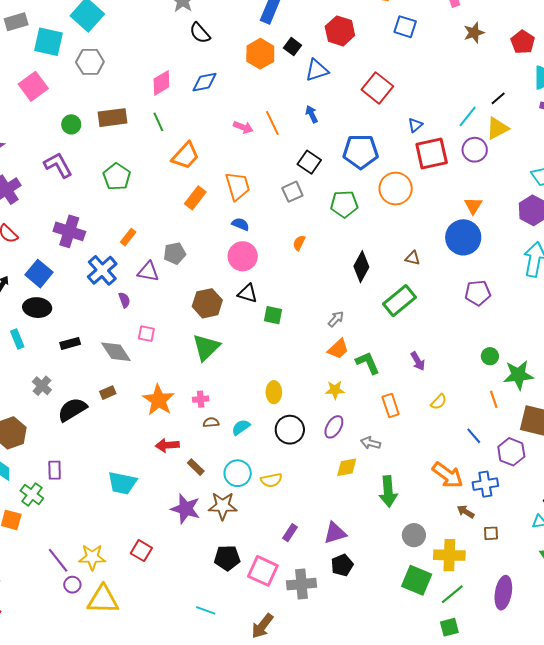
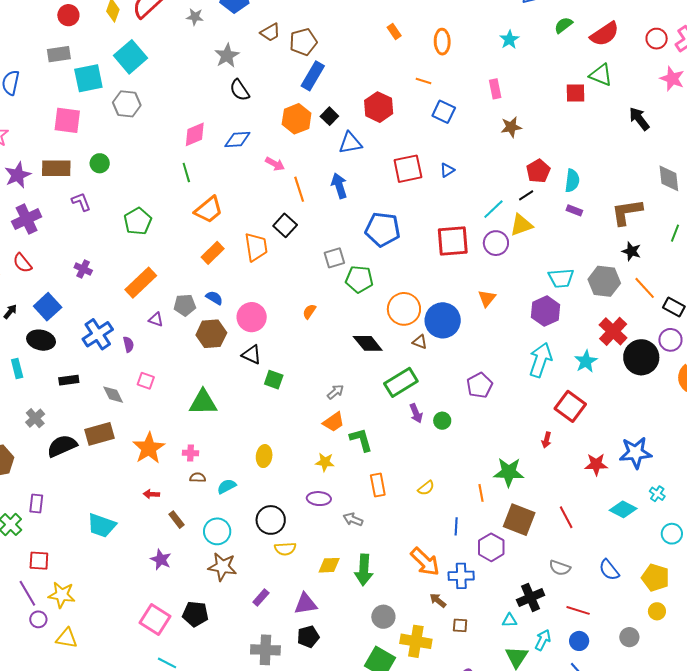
cyan square: (49, 42) -> (88, 78), turned -32
red pentagon: (523, 42) -> (538, 171), moved
pink square: (33, 86) -> (67, 120), turned 36
red square: (377, 88) -> (408, 169), turned 32
blue arrow: (312, 114) -> (339, 186), size x1.4
brown rectangle: (112, 118) -> (56, 168), moved
blue triangle: (415, 125) -> (447, 170), moved
pink arrow: (243, 127) -> (275, 164), moved
black square: (309, 162) -> (285, 225), moved
purple L-shape: (58, 165) -> (81, 202), size x0.7
orange circle: (396, 189) -> (404, 309), moved
gray square: (292, 192) -> (334, 258), moved
blue semicircle: (241, 224) -> (214, 298), moved
purple cross: (69, 231) -> (83, 269), size x0.6
orange rectangle: (128, 237) -> (141, 283), size x1.8
blue circle: (463, 237) -> (443, 320), moved
black diamond: (361, 267) -> (368, 343), turned -76
blue cross: (102, 270) -> (98, 334), moved
purple triangle: (148, 272) -> (156, 320), size x0.7
purple pentagon: (478, 293) -> (480, 385), turned -30
brown hexagon: (207, 303) -> (211, 334), moved
green triangle: (206, 347) -> (203, 402), turned 36
gray diamond: (116, 352) -> (113, 395), size x0.7
green circle: (490, 356) -> (442, 421), moved
purple arrow: (418, 361) -> (416, 413), moved
brown rectangle: (108, 393) -> (99, 434), size x1.8
purple ellipse: (334, 427) -> (319, 499), turned 55
black circle: (290, 430) -> (271, 520), moved
blue line: (474, 436) -> (456, 526), turned 36
red arrow: (167, 445) -> (151, 494), size x0.7
yellow diamond: (347, 467) -> (329, 565), moved
yellow semicircle: (271, 480) -> (285, 549), moved
brown star: (223, 506) -> (222, 567), moved
purple star: (186, 509) -> (161, 560), size x0.7
red square: (141, 551) -> (39, 561), moved, turned -35
pink square: (263, 571) -> (155, 619), moved
yellow triangle: (103, 599) -> (67, 638), size x0.7

